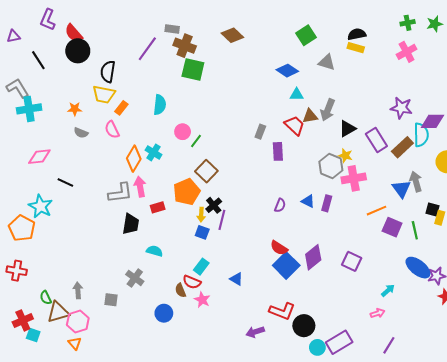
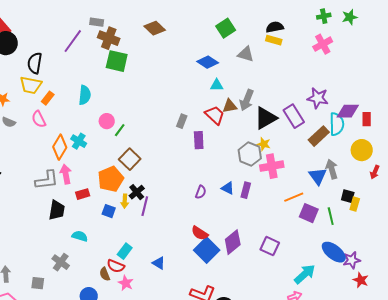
black triangle: (347, 129) -> (266, 118), size x1.4
purple rectangle: (376, 140) -> (294, 116), moved
blue square: (202, 232) -> (109, 211), moved
cyan arrow: (388, 290) -> (305, 274), size x1.6

